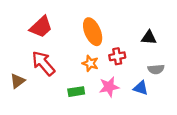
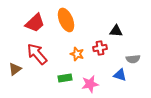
orange ellipse: (93, 32) -> (66, 20), moved
black triangle: (149, 38) -> (116, 31), moved
pink star: (109, 87) -> (90, 84), moved

